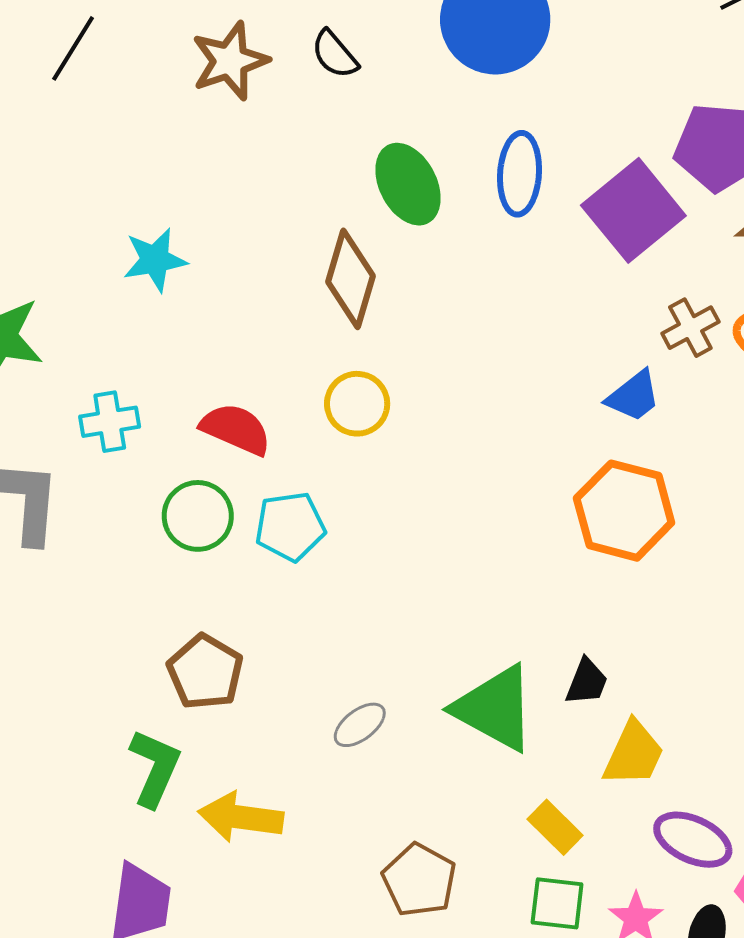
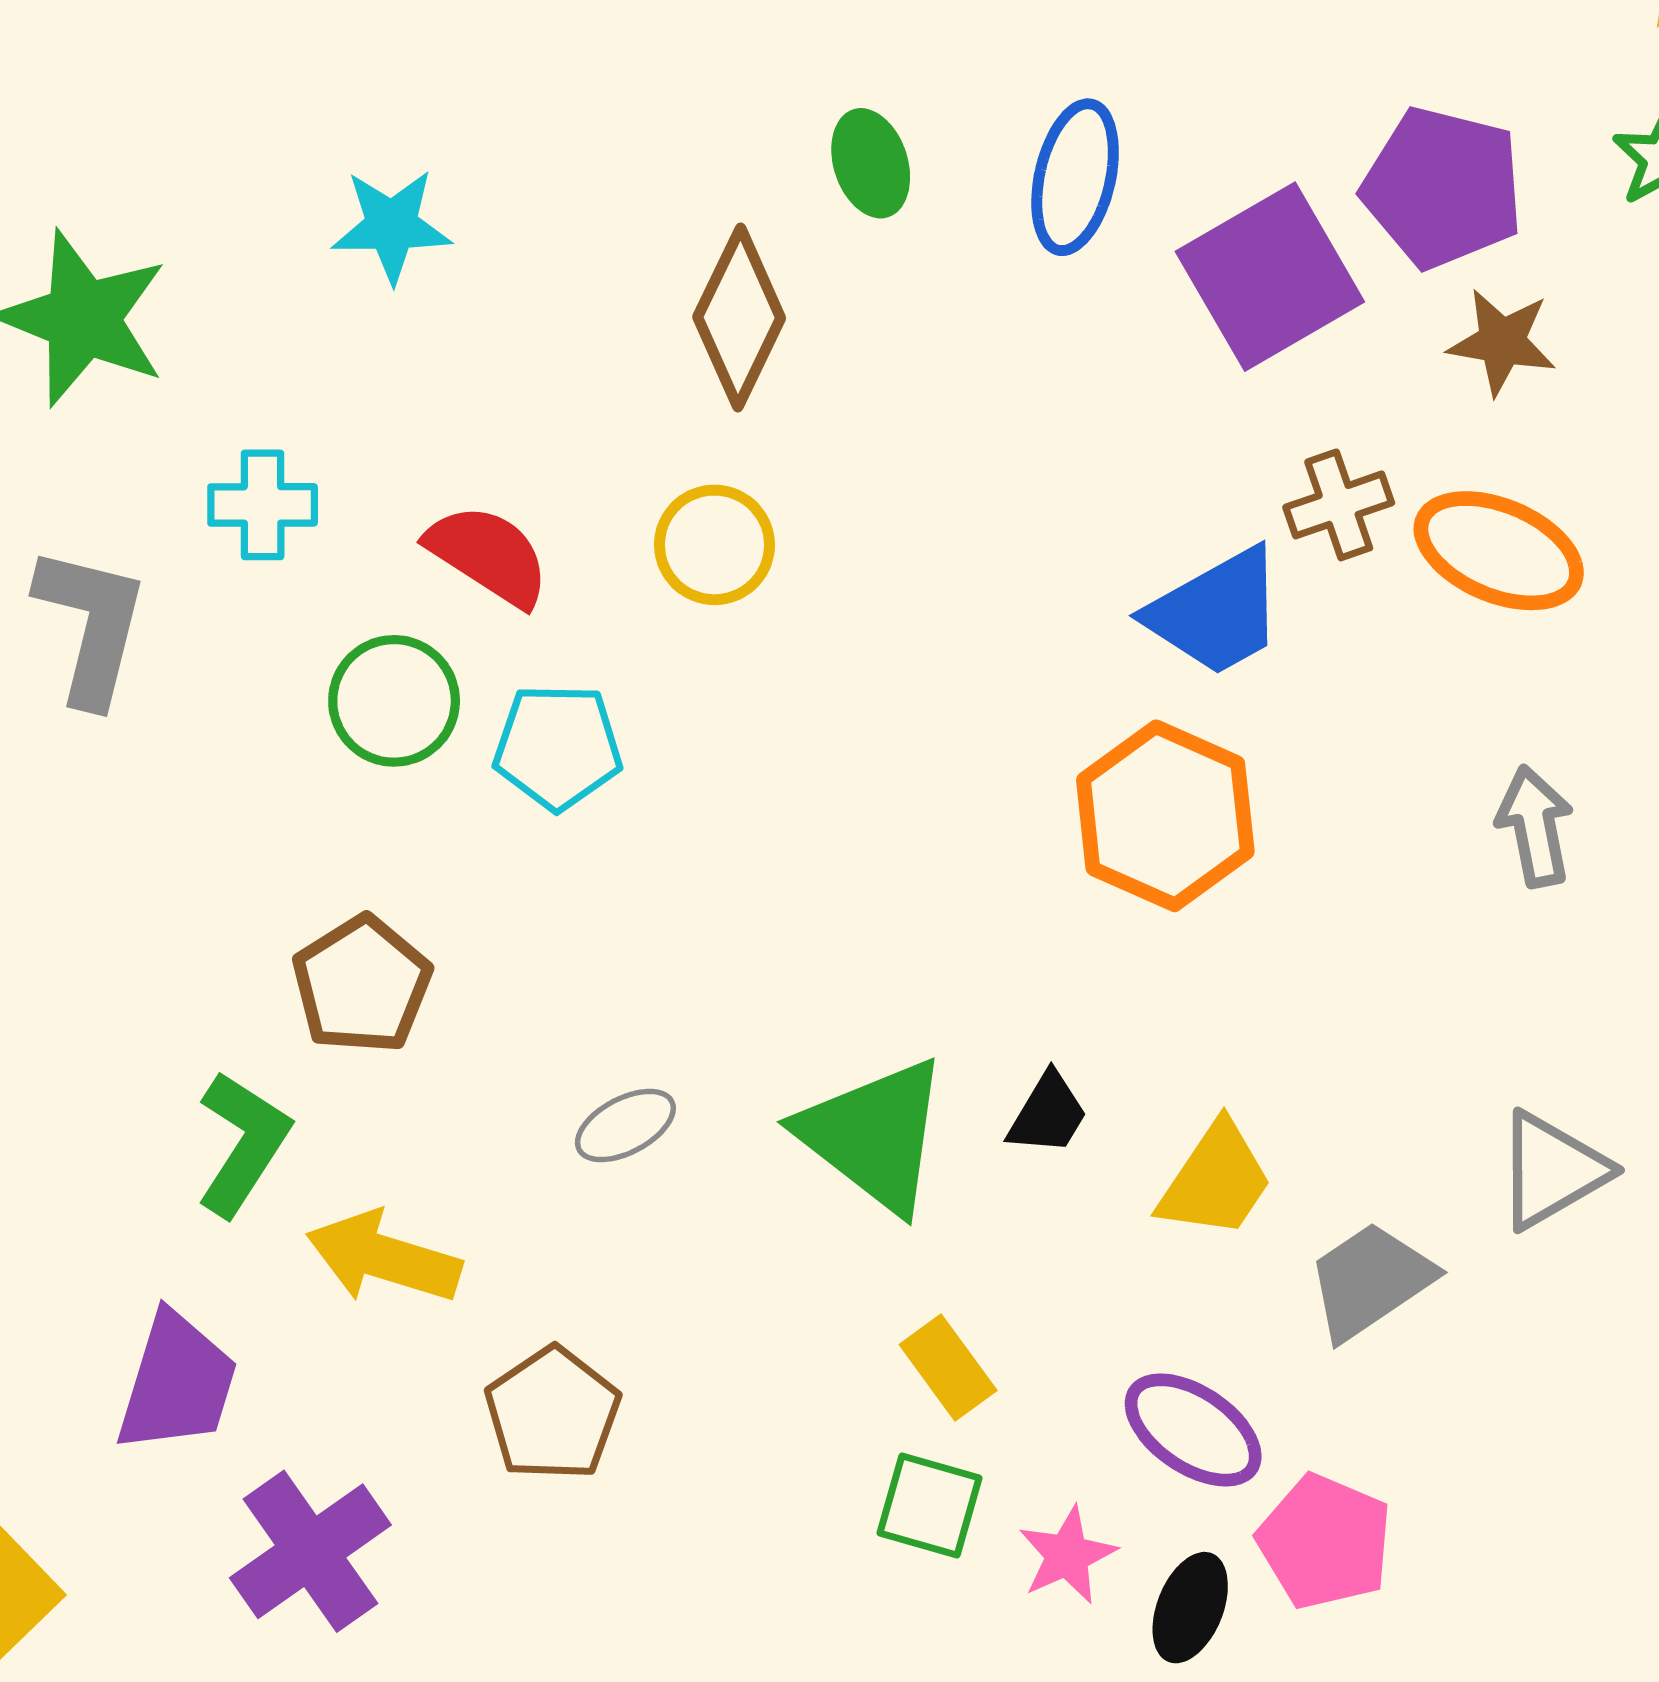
green ellipse: (408, 184) -> (871, 163), size x0.7
blue trapezoid: (634, 396) -> (1216, 612), size x1.4
yellow trapezoid: (634, 754) -> (1216, 1180), moved
brown pentagon: (419, 880) -> (553, 1414), moved

